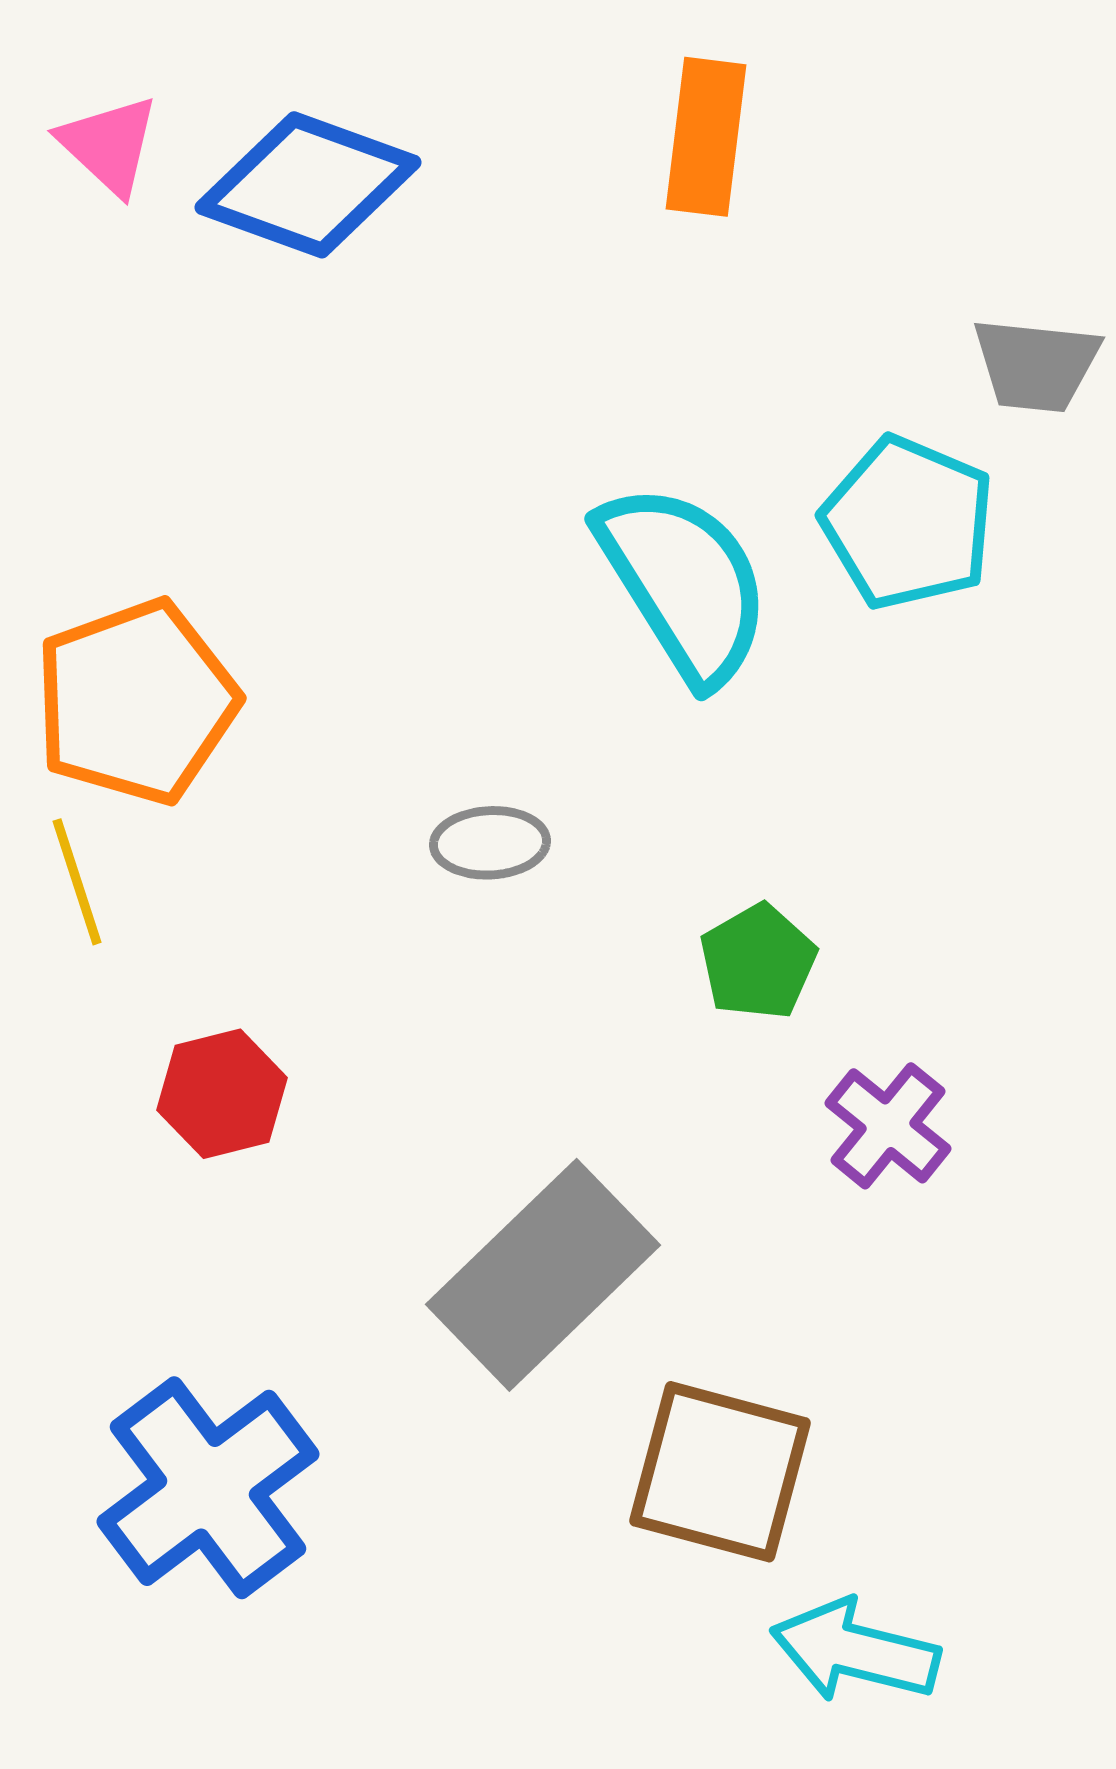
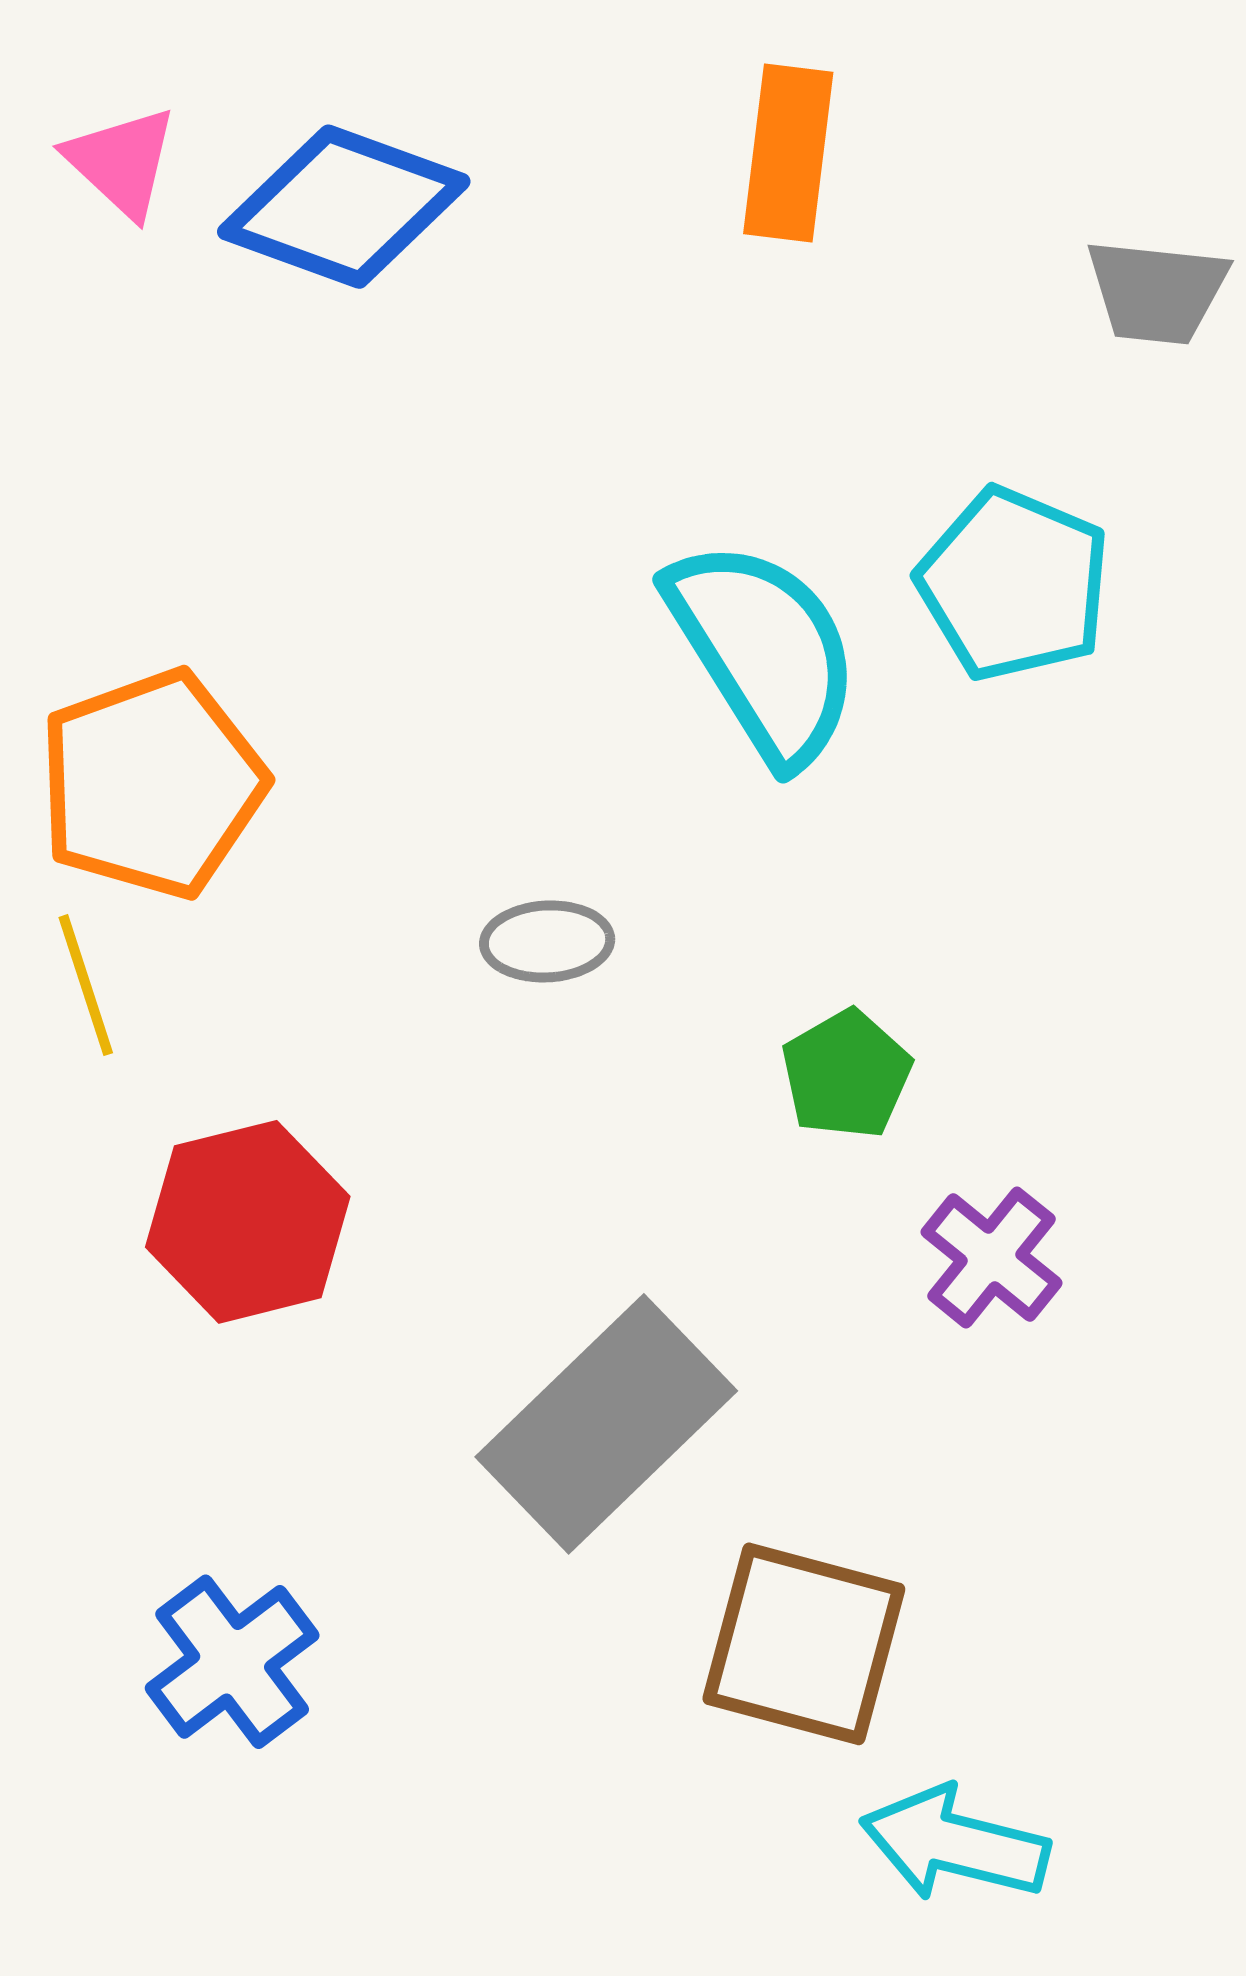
gray trapezoid: (1036, 365) -> (1157, 291), moved
red hexagon: (222, 1094) -> (248, 1222), size x1.4
blue cross: (208, 1488) -> (232, 1662), size x0.7

